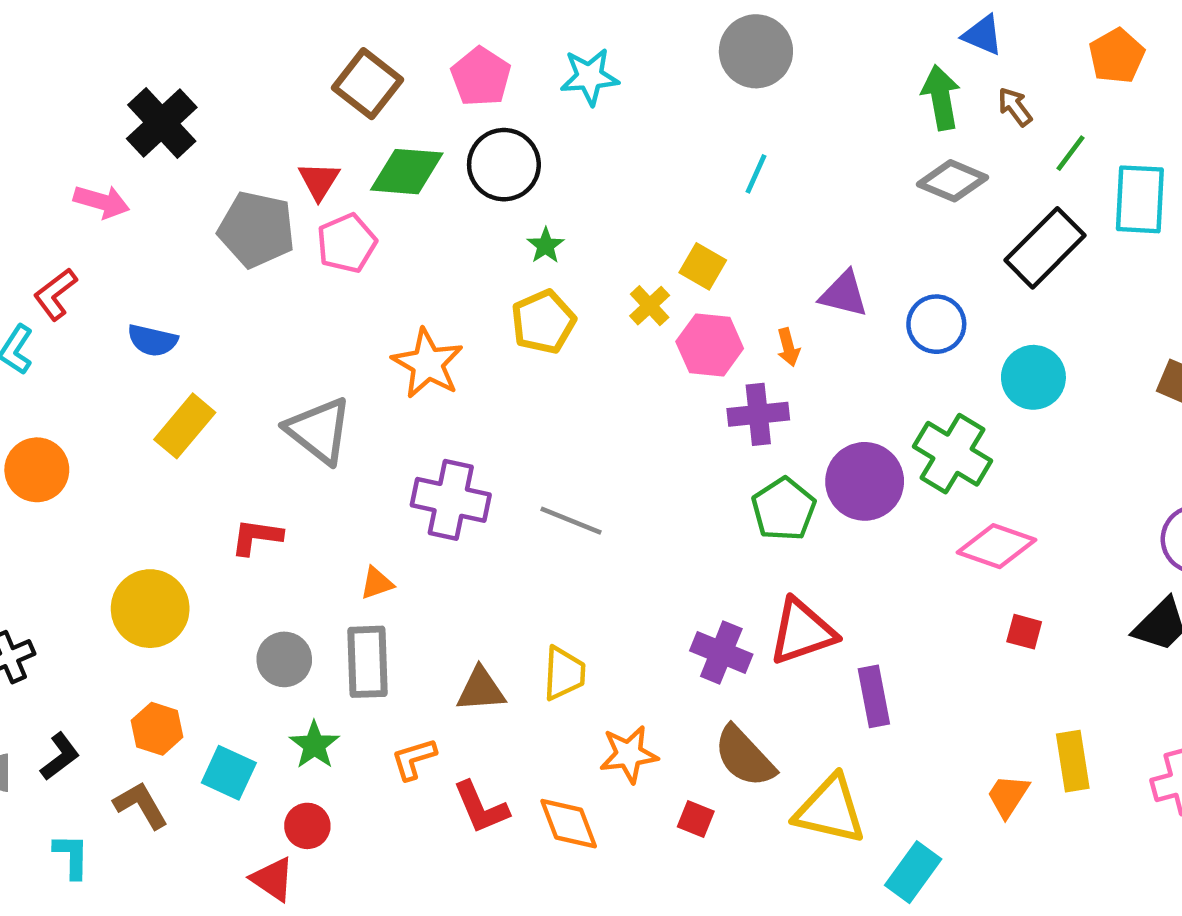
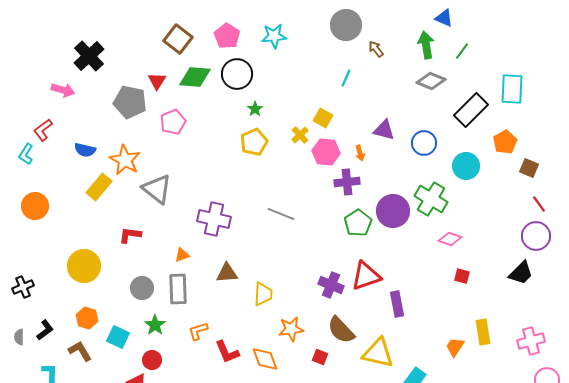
orange pentagon: (1117, 56) -> (505, 142), moved
brown arrow: (1015, 107) -> (376, 49), moved
green line: (1070, 153) -> (462, 51), moved
pink pentagon: (347, 243) -> (173, 122), moved
orange star: (428, 363) -> (125, 160), moved
gray line: (571, 521) -> (281, 214), moved
pink diamond: (996, 546) -> (450, 239), size x0.7
brown triangle: (481, 690) -> (227, 273), moved

